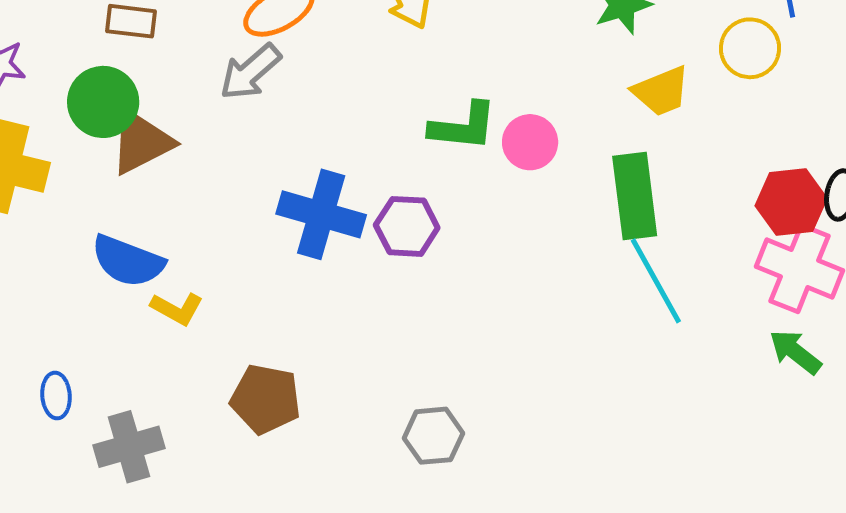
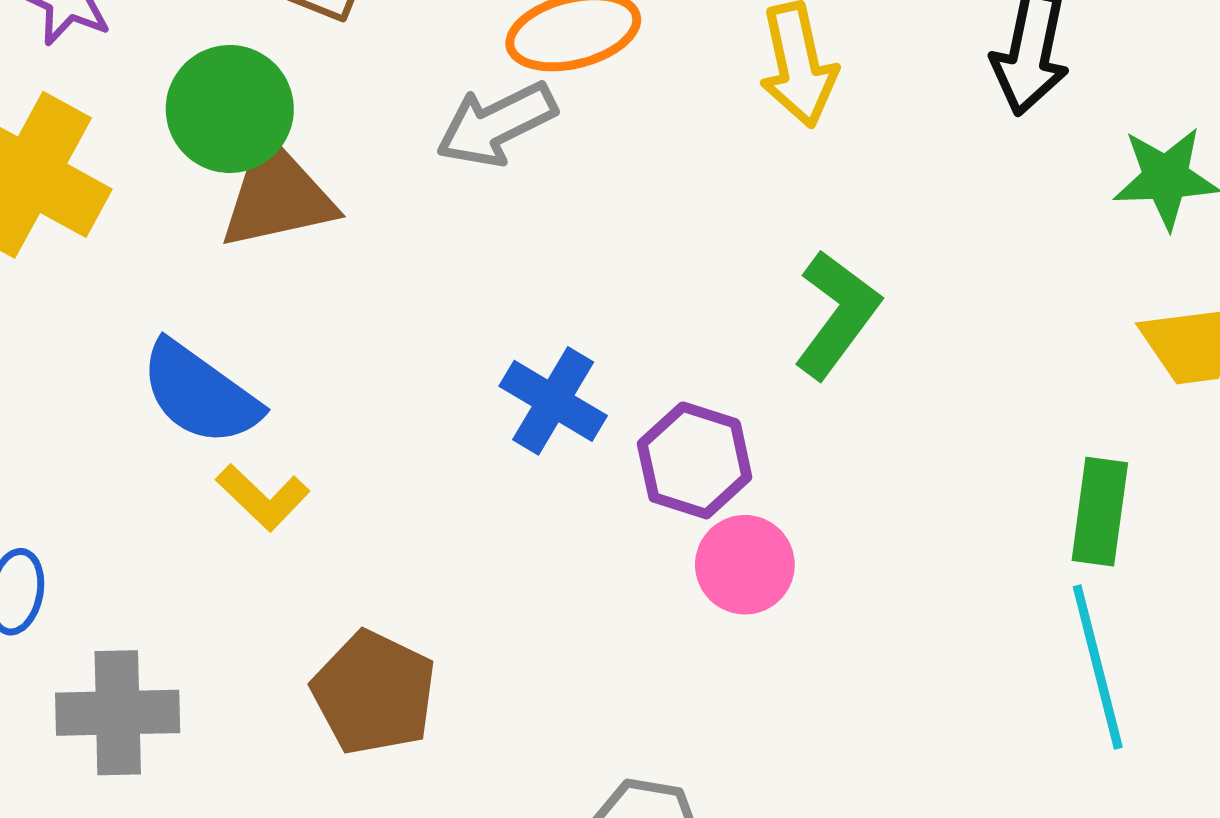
green L-shape: (463, 126) -> (837, 314), turned -74
pink circle: (530, 142) -> (745, 565), moved
green rectangle: (635, 196) -> (1100, 512), size x0.7
blue cross: (321, 214) -> (553, 401), size x0.7

